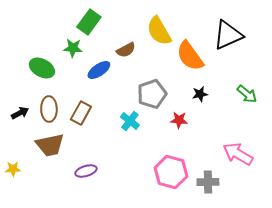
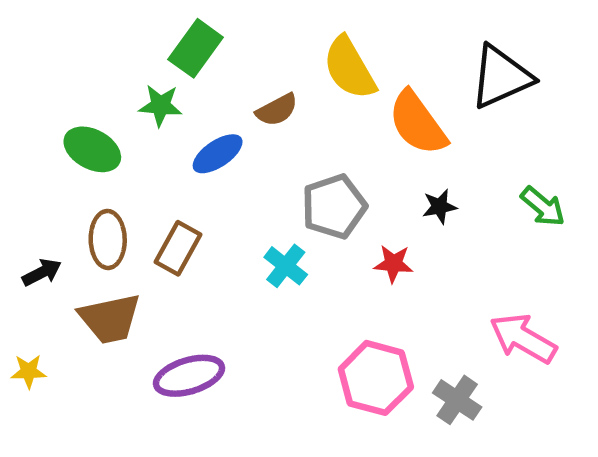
black arrow: (20, 113) -> (42, 272), moved
purple ellipse: (86, 171) -> (189, 376), size x1.4
gray cross: (208, 182) -> (457, 400), turned 35

